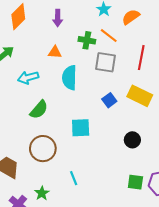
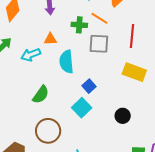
cyan arrow: (28, 78) -> (31, 55), moved
blue square: (109, 100) -> (89, 86), moved
cyan square: (81, 128) -> (82, 108), turned -36
black circle: (132, 140) -> (123, 116), moved

